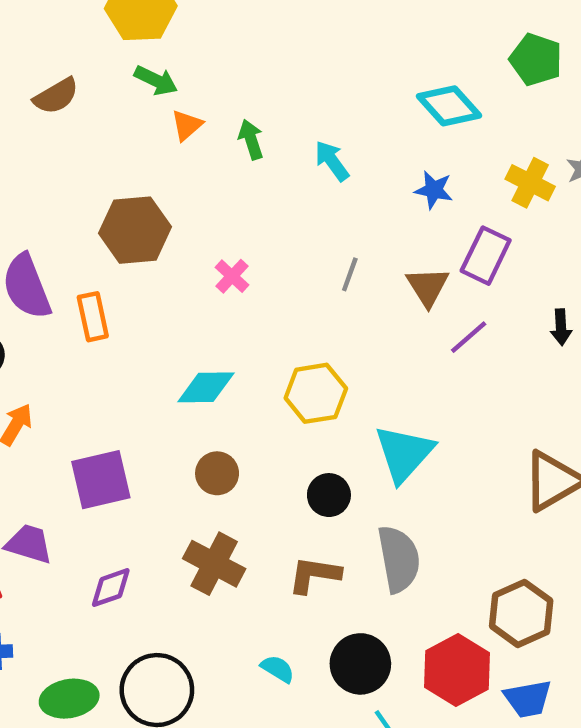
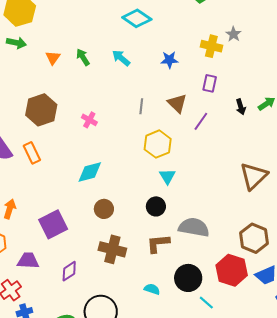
green arrow: (156, 80) -> (16, 43), moved
cyan diamond: (449, 106) -> (137, 18), moved
purple rectangle: (486, 256) -> (210, 83), moved, size x0.7
yellow hexagon: (316, 393) -> (158, 144), moved
cyan triangle: (404, 453) -> (167, 176), moved, size x0.6
gray semicircle: (399, 559) -> (194, 227), turned -56

